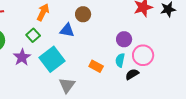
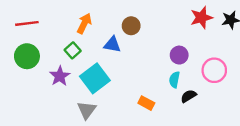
pink circle: (143, 55) -> (214, 70), moved
orange rectangle: (96, 66) -> (146, 103), moved
gray triangle: (67, 85) -> (87, 110), moved

